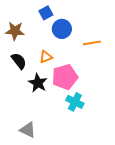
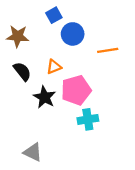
cyan cross: (75, 102) -> (88, 119), turned -36

